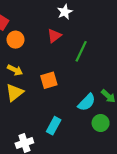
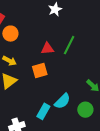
red triangle: (54, 36) -> (47, 48), moved, turned 32
cyan semicircle: (87, 102) -> (62, 101), moved

